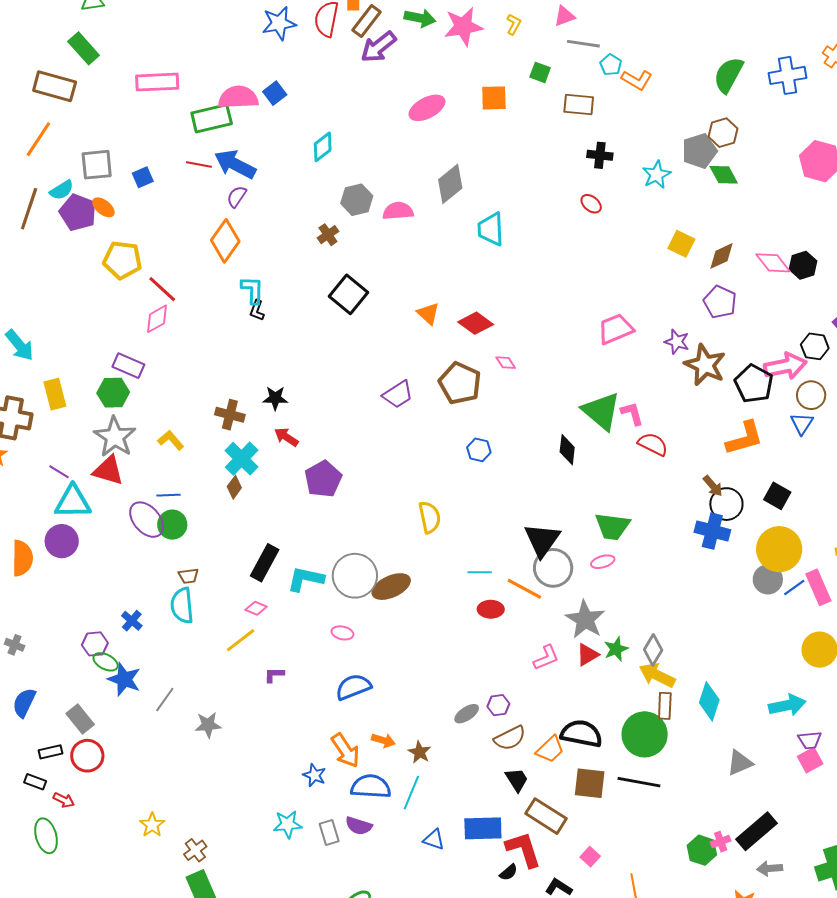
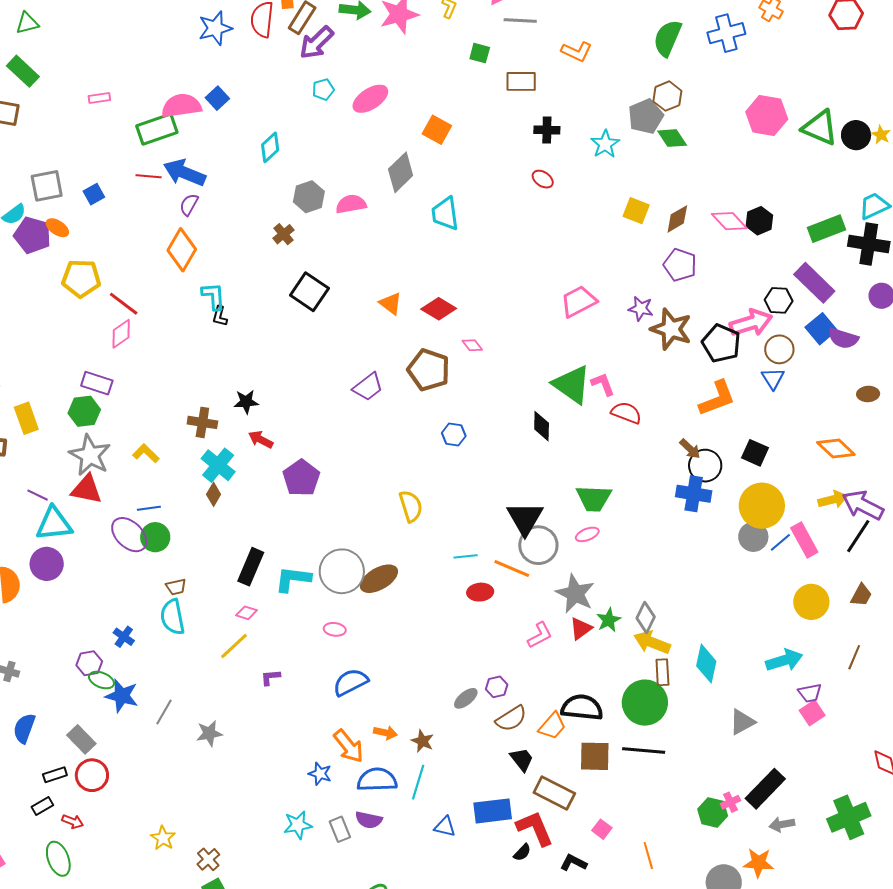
cyan pentagon: (611, 65) -> (323, 90), moved, turned 30
pink rectangle: (157, 82) -> (99, 98), size x0.5
orange square: (494, 98) -> (437, 130), moved, turned 36
black rectangle: (35, 782) -> (42, 806), turned -45

